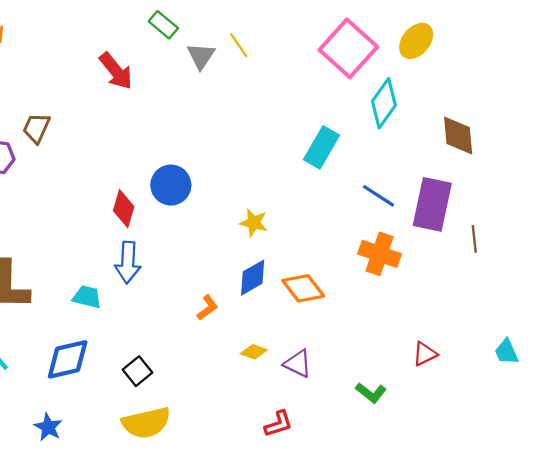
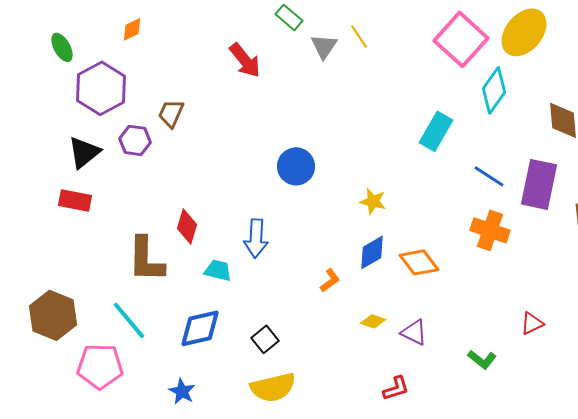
yellow ellipse: (416, 41) -> (524, 32), size x1.4
red diamond: (124, 209) -> (187, 226), moved

